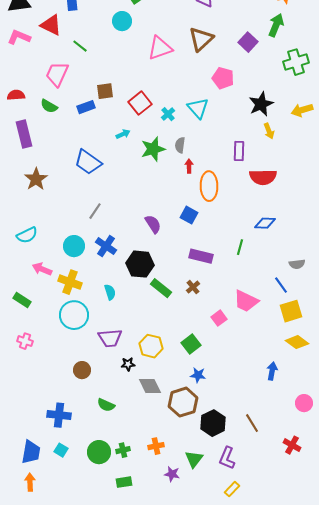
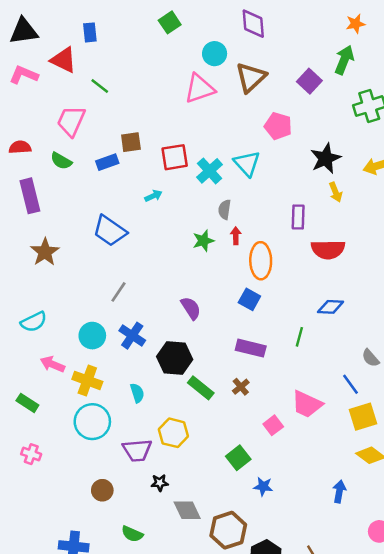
cyan circle: (122, 21) -> (215, 54), moved
red square: (140, 103) -> (175, 157), turned 30
cyan cross: (168, 114) -> (210, 171), size x1.5
green star: (153, 149) -> (203, 241), moved, size x0.7
blue square: (189, 215) -> (249, 299), moved
gray semicircle: (297, 264) -> (370, 358), turned 56
yellow hexagon: (151, 346) -> (173, 433), moved
blue star: (198, 375) -> (263, 486), moved

